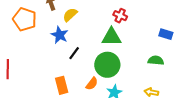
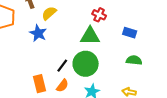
blue rectangle: (166, 34) -> (130, 33), moved
black line: (74, 53) -> (62, 66), moved
orange semicircle: (92, 84) -> (62, 86), moved

